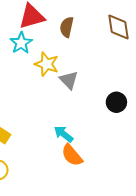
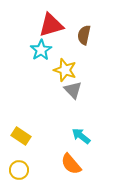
gray triangle: (69, 80) -> (73, 90), moved
orange semicircle: (72, 155) -> (71, 164), moved

